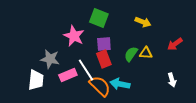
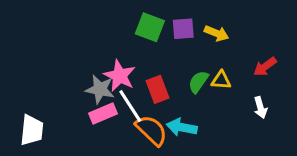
pink star: (74, 36) -> (120, 76), moved
purple square: (104, 44) -> (183, 29), moved
gray star: (50, 59) -> (100, 89), moved
white trapezoid: (36, 80) -> (32, 130), moved
white arrow: (172, 80) -> (260, 108), moved

